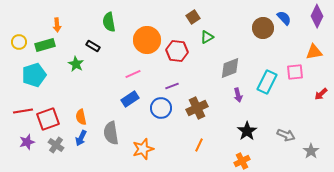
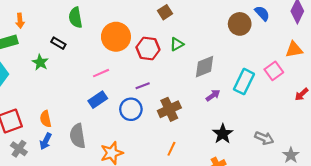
green triangle: (207, 37) -> (177, 44), moved
pink square: (295, 72) -> (274, 71), turned -30
purple arrow: (238, 95) -> (213, 95), turned -112

